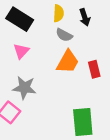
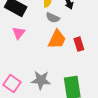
gray star: (24, 88) -> (41, 80), moved

